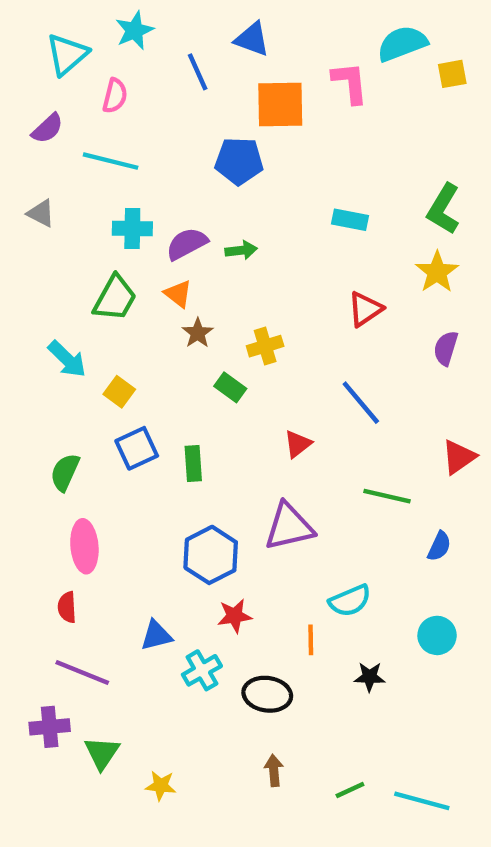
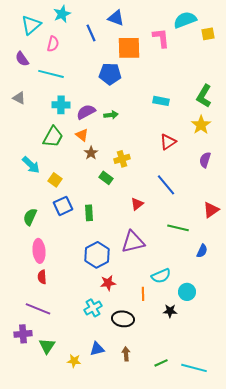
purple semicircle: (47, 128) -> (22, 59), turned 98
red semicircle: (67, 607) -> (42, 277), moved
blue triangle: (156, 635) -> (97, 349), moved
cyan circle: (437, 635) -> (187, 292), moved

